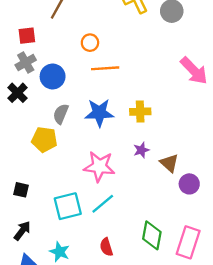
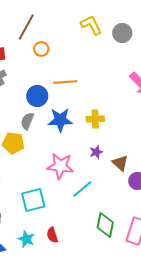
orange circle: (90, 43) -> (41, 49), moved
blue circle: (53, 77) -> (37, 96), moved
cyan line: (103, 204) -> (82, 189), moved
red semicircle: (106, 247) -> (52, 235), moved

